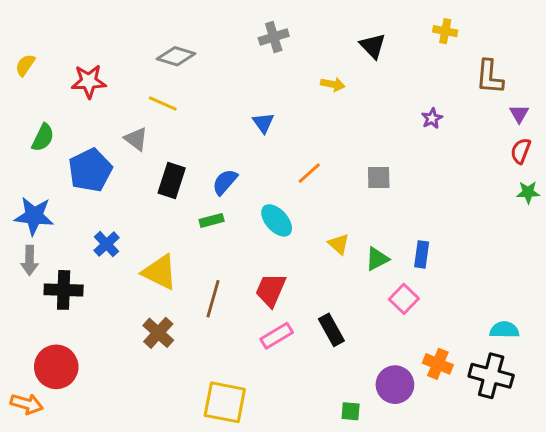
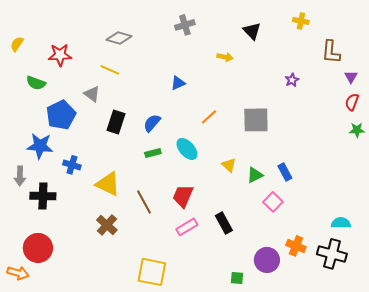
blue triangle: (263, 123) -> (178, 83), turned 42
green semicircle: (43, 138) -> (36, 83), moved, turned 84
gray square: (379, 178) -> (256, 120), size x1.6
blue star: (34, 216) -> (40, 146), moved
green rectangle: (212, 220) -> (153, 153), moved
blue cross: (107, 244) -> (72, 165), turned -30
blue rectangle: (422, 254) -> (285, 172), turned -36
brown line: (213, 299) -> (144, 202), turned -45

